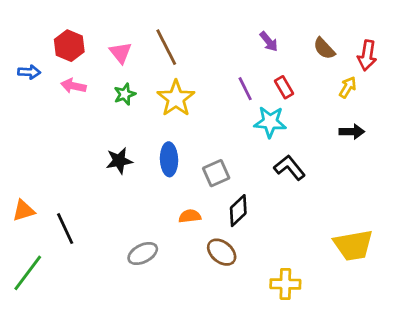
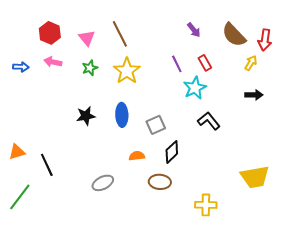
brown semicircle: (324, 48) -> (234, 35), size x1.5
blue arrow: (29, 72) -> (21, 67), moved
cyan star: (270, 122) -> (195, 88), turned -30
brown ellipse: (222, 252) -> (160, 182), turned -35

